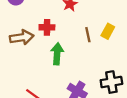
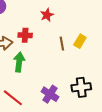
green arrow: (57, 54) -> (19, 62), moved

